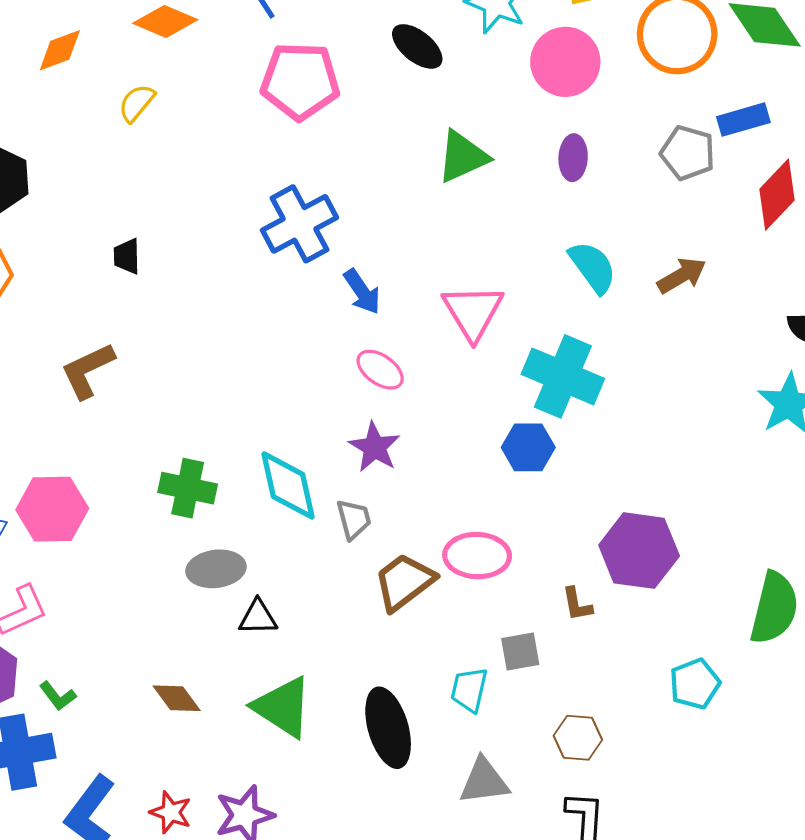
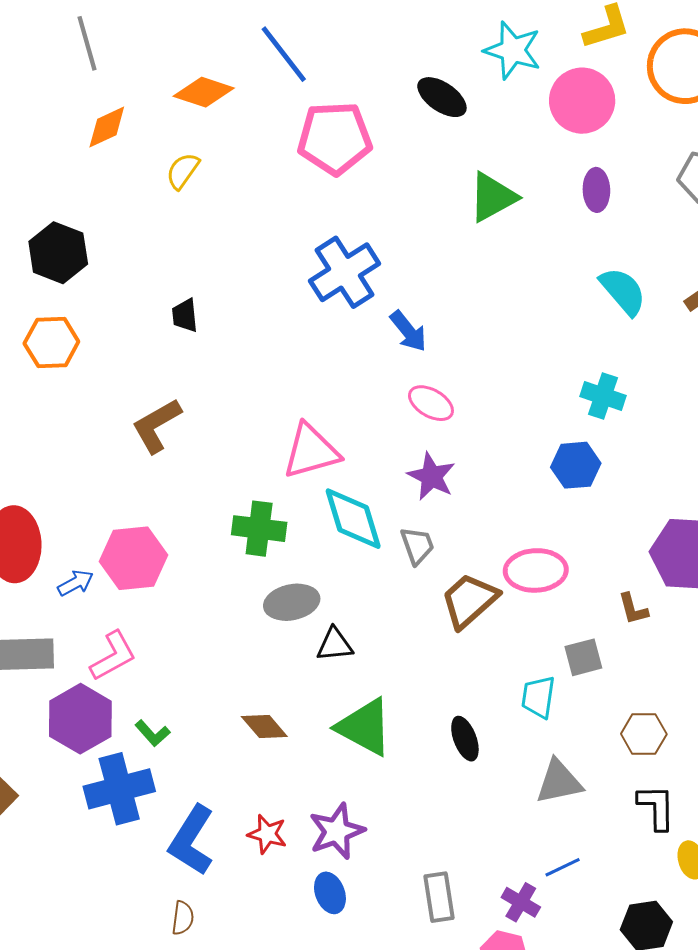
pink triangle: (473, 312) -> (311, 451), moved, turned 50
cyan cross: (563, 376) -> (603, 396), size x0.6
black ellipse: (388, 728) -> (465, 739), size x0.6

